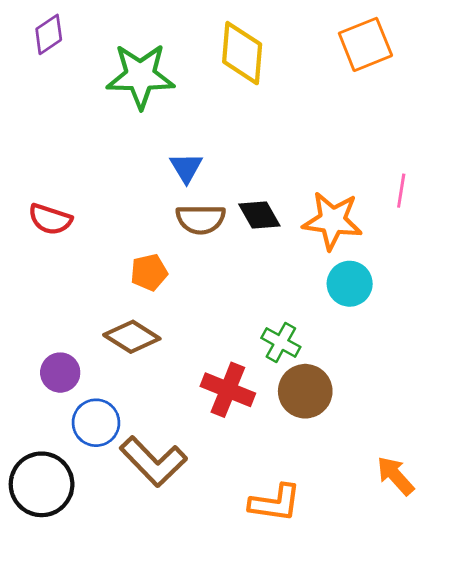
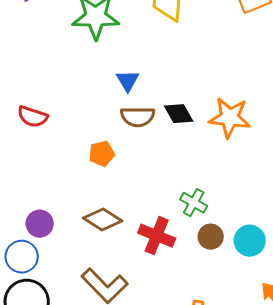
cyan circle: (350, 284) -> (250, 241), moved
brown diamond: (132, 337) -> (103, 220), moved
brown circle: (305, 391) -> (211, 237), size x0.7
blue circle: (96, 423) -> (22, 257), moved

